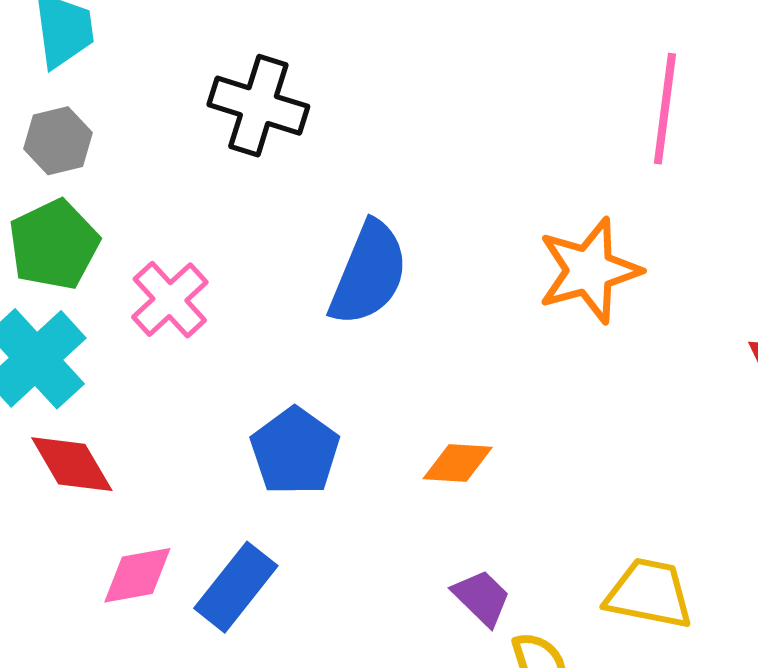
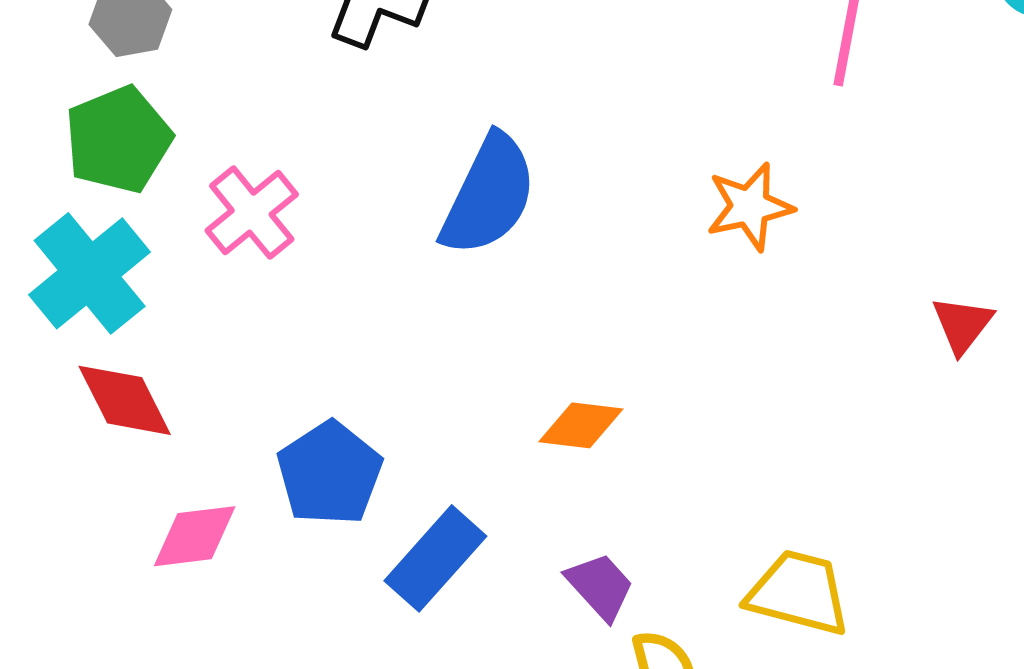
orange star: (589, 270) -> (750, 207), size x0.7
blue pentagon: (295, 451) -> (330, 473), moved
blue rectangle: (236, 587) -> (435, 558), moved

